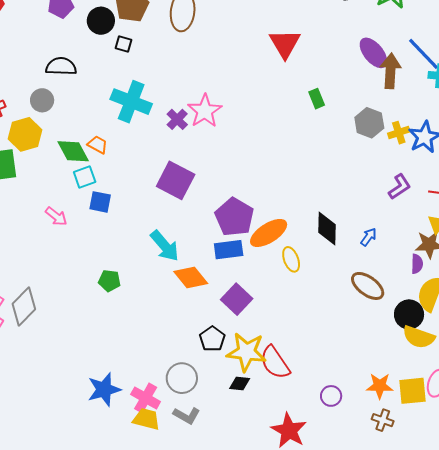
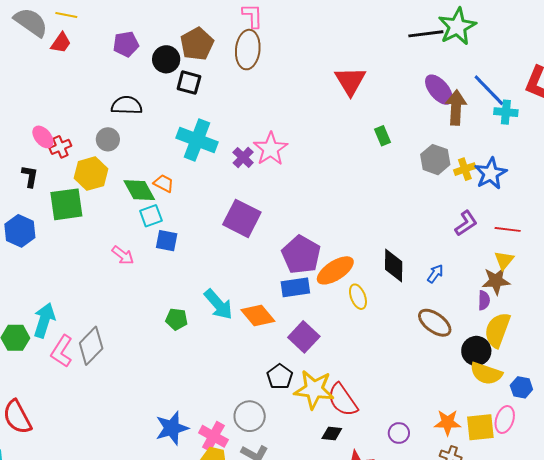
black square: (124, 44) -> (189, 83), size x1.4
cyan arrow: (165, 246) -> (218, 304), moved
black diamond: (240, 384) -> (332, 433), moved

